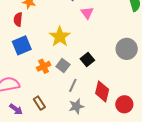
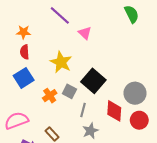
red semicircle: (18, 19) -> (25, 52), moved
gray circle: (127, 49) -> (135, 93), moved
black square: (87, 59) -> (93, 81), size x1.6

